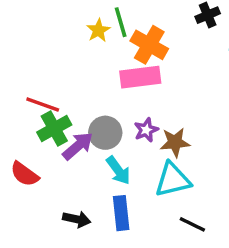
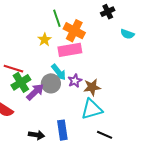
yellow star: (98, 30) -> (45, 40), moved
cyan arrow: (118, 170) -> (59, 72), moved

